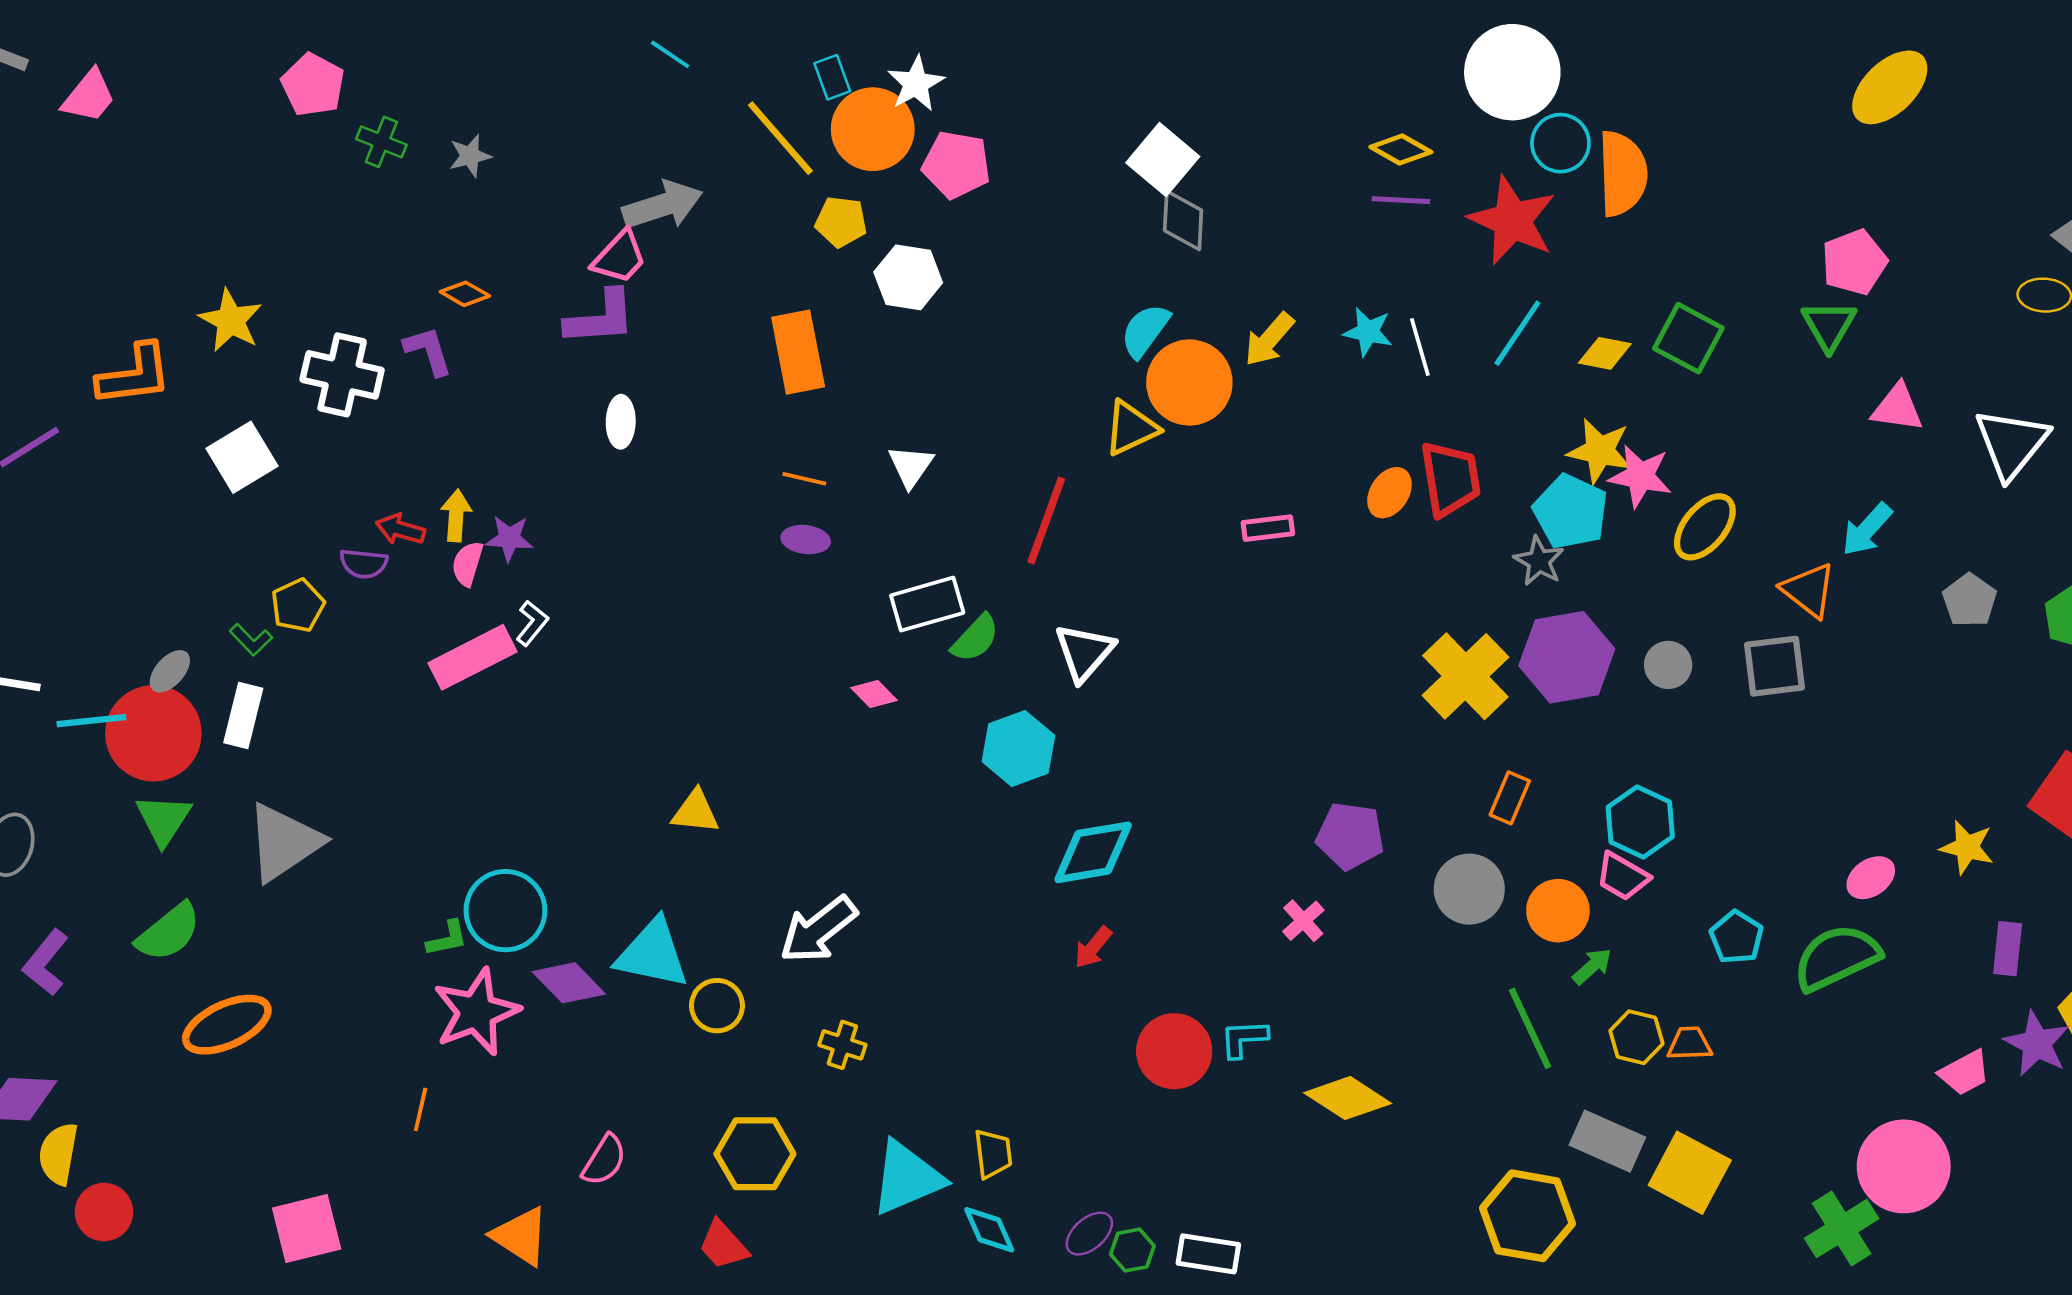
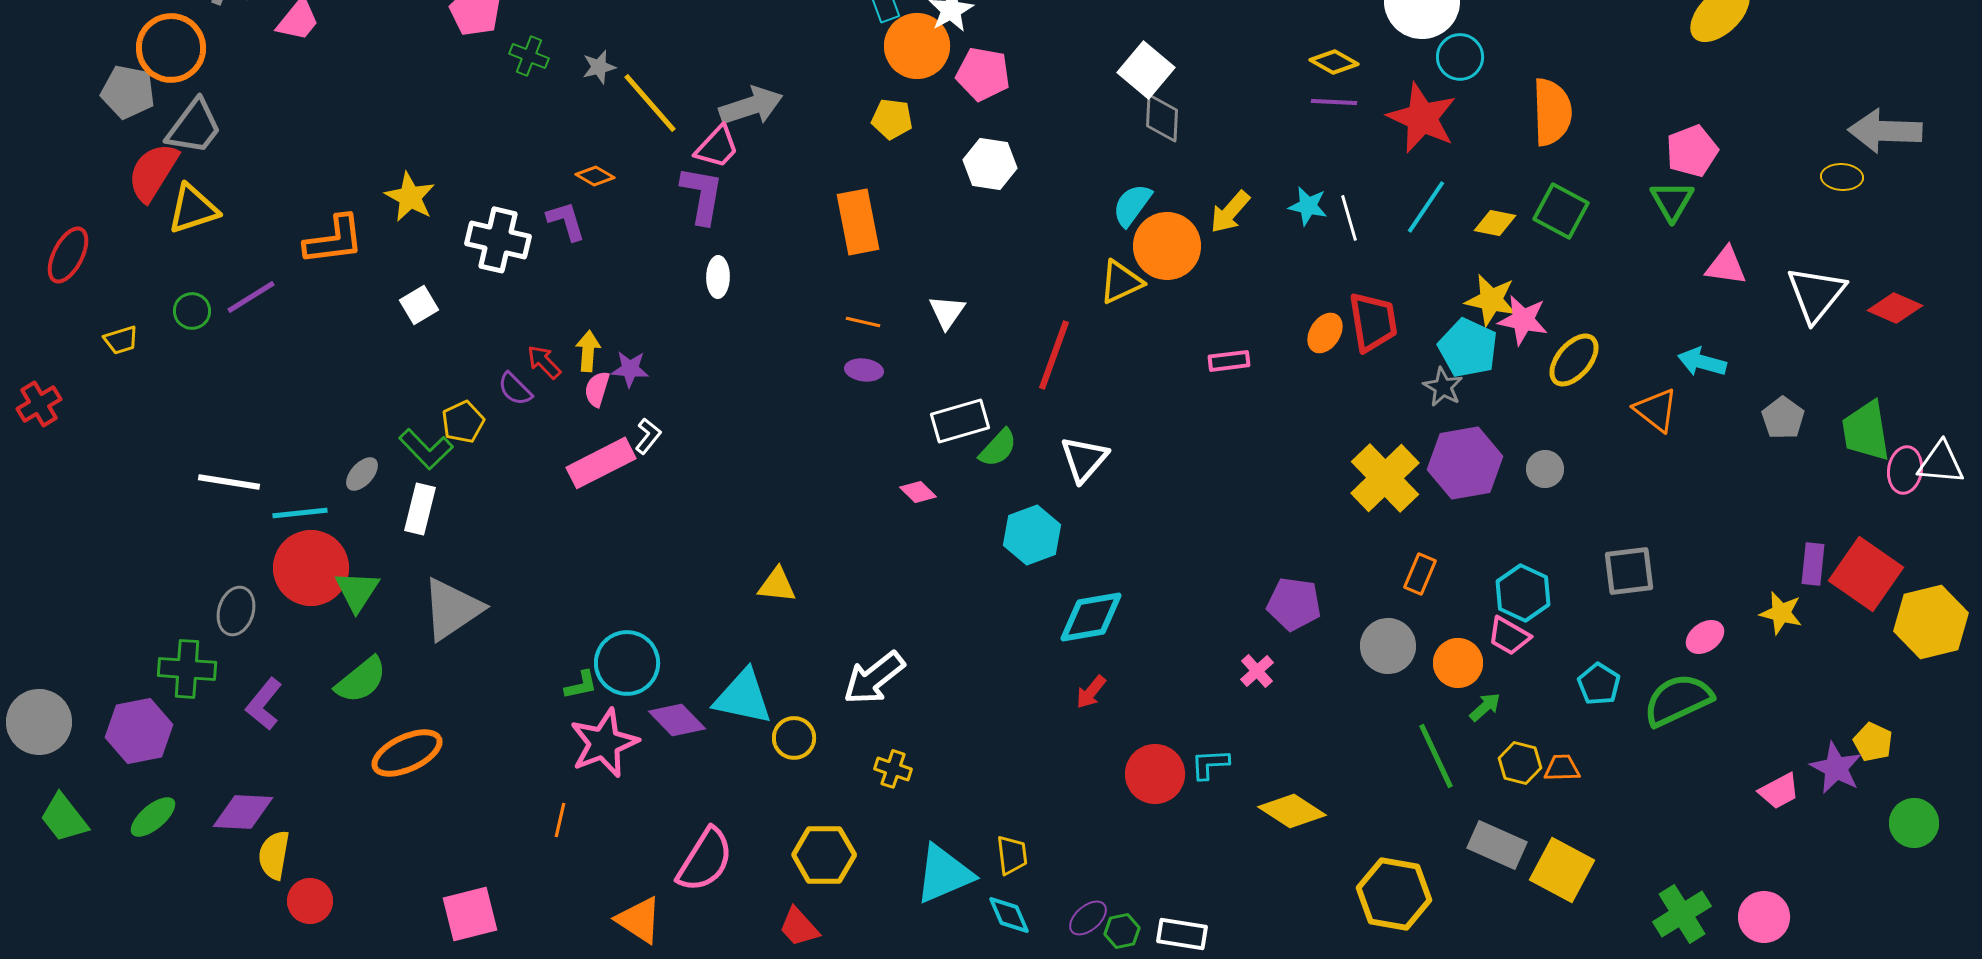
yellow line: (780, 138) -> (650, 103), moved
orange semicircle: (1623, 174) -> (1552, 112), moved
white hexagon: (908, 277) -> (990, 164), moved
purple L-shape: (600, 318) -> (702, 195), turned -76
white square: (242, 457) -> (419, 305), size x0.7
red arrow: (400, 529) -> (544, 362), turned 30
cyan arrow: (1867, 529) -> (1702, 362), turned 63
purple semicircle: (364, 564) -> (515, 389), turned 39
green L-shape: (251, 640) -> (426, 449), size x1.6
gray square: (1774, 666) -> (1629, 571), moved
red circle: (153, 733) -> (311, 568), moved
purple rectangle: (2008, 949) -> (1813, 564), moved
pink semicircle: (604, 1160) -> (705, 860), size x1.6
pink circle: (1904, 1166) -> (1764, 917), moved, size x0.7
yellow hexagon: (1528, 1216) -> (1394, 894), moved

